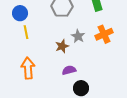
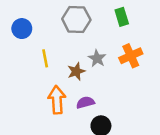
yellow line: (26, 32) -> (45, 58), moved
orange arrow: (28, 68) -> (57, 100), moved

